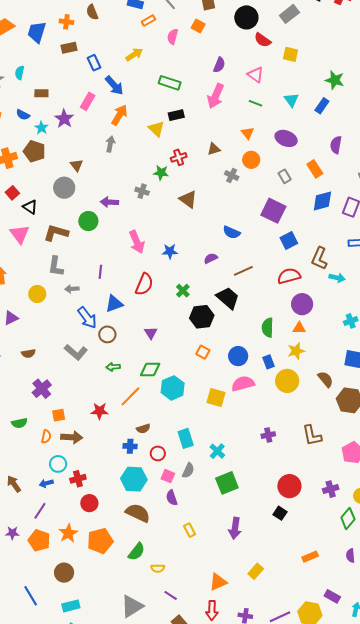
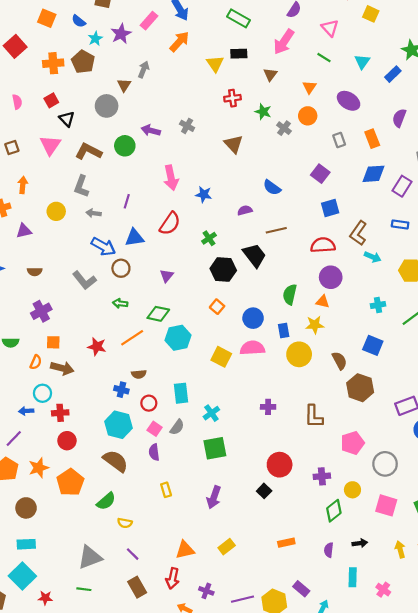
gray arrow: (110, 144) -> (144, 70), moved
brown triangle: (214, 149) -> (270, 75), moved, turned -48
green star: (161, 173) -> (263, 112), moved
purple square: (273, 211) -> (320, 174), size x0.7
blue arrow: (87, 318) -> (103, 247), turned -35
orange pentagon: (100, 541) -> (70, 482), turned -30

